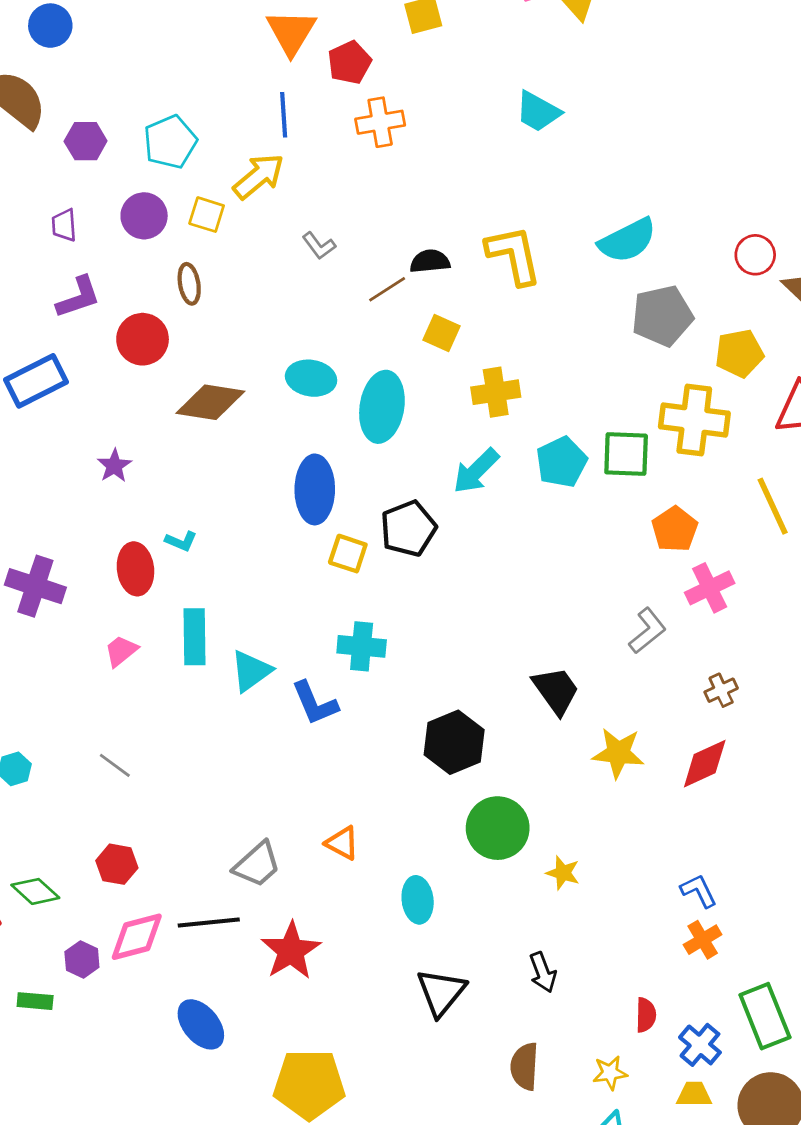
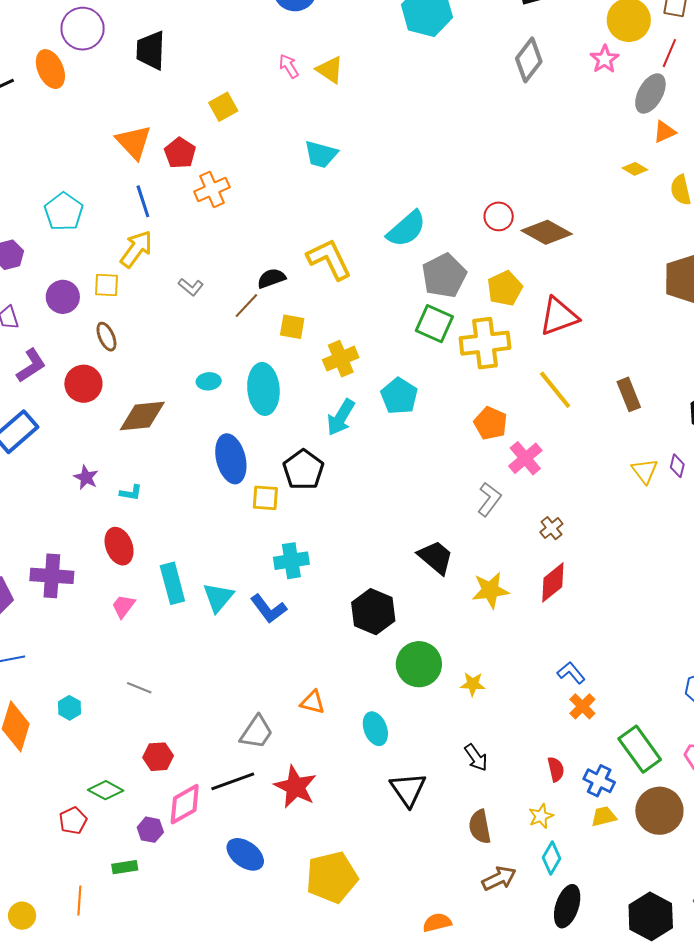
cyan pentagon: (170, 142) -> (64, 212), moved
cyan ellipse: (311, 378) -> (209, 381), size x0.7
green square: (626, 454) -> (434, 324), moved, turned 36
cyan L-shape: (181, 541) -> (131, 493), moved

